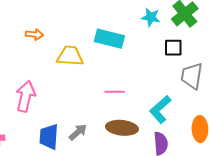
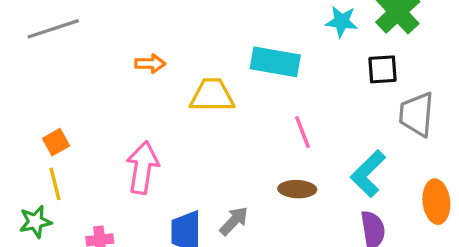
pink line: (115, 92) -> (302, 132), moved, turned 72
brown ellipse: (122, 128) -> (297, 189), moved, size x0.7

